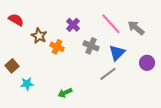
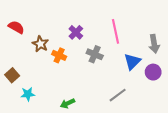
pink line: (111, 24) -> (116, 31), turned 30
gray arrow: (136, 28) -> (154, 44), moved, turned -138
blue triangle: (117, 53) -> (132, 62), moved
gray line: (108, 74) -> (118, 95), moved

